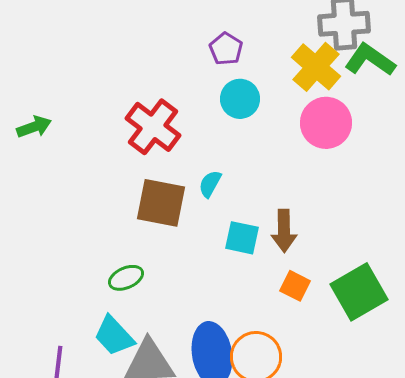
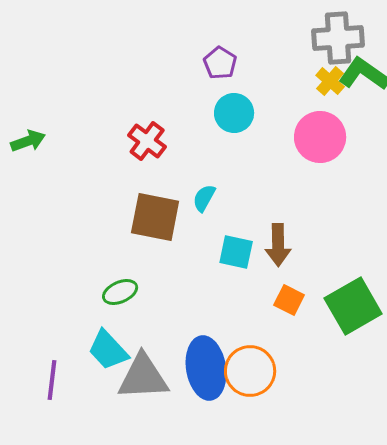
yellow cross: (316, 67) -> (330, 81), moved, size x0.6
red cross: (153, 127) -> (147, 141), size x0.7

